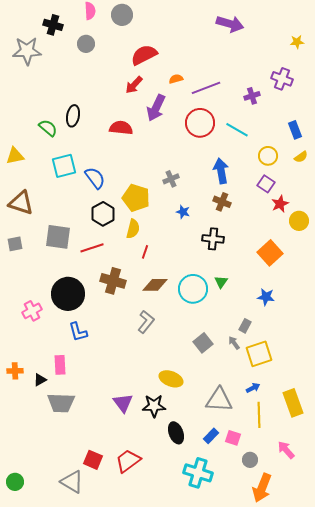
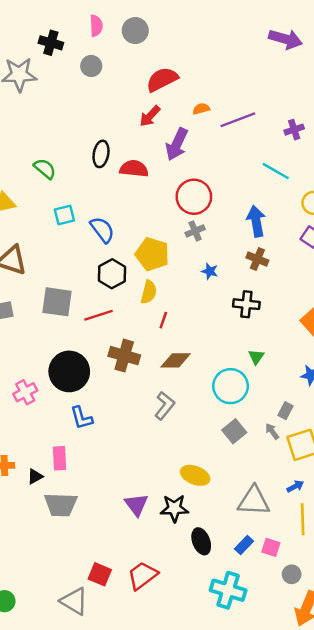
purple arrow: (230, 24) -> (286, 39), moved
black ellipse: (73, 116) -> (101, 154), moved
red circle: (200, 123) -> (194, 197), moved
cyan square: (64, 166) -> (64, 215), size x0.7
cyan circle: (193, 289) -> (231, 386), moved

